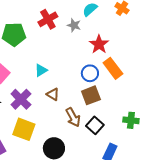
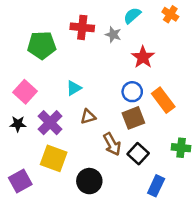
red cross: (48, 19) -> (82, 27), turned 36
orange rectangle: (113, 68) -> (163, 100), moved
brown triangle: (53, 94) -> (88, 117), turned -48

